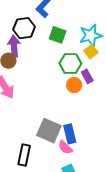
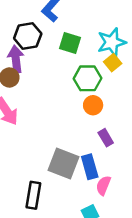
purple rectangle: (87, 76) -> (106, 138), moved
pink semicircle: (65, 147) -> (103, 185), moved, turned 70

